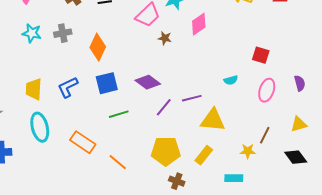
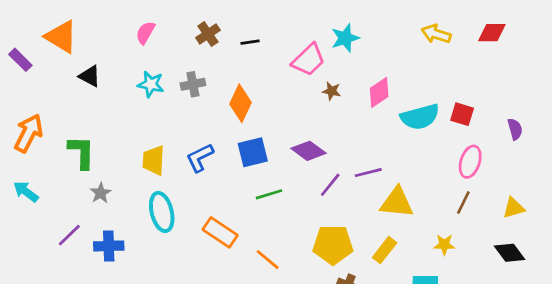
pink diamond: (199, 24) -> (379, 92), moved
cyan semicircle: (231, 80) -> (420, 117), moved, size x2.0
purple semicircle: (300, 83) -> (515, 129), moved
brown line: (265, 135) -> (463, 202), moved

